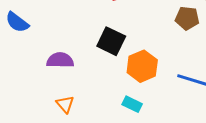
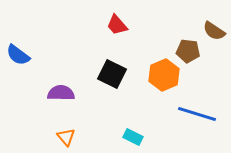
orange hexagon: (142, 66) -> (164, 75), moved

